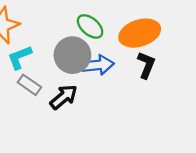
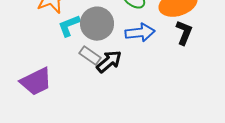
gray circle: (72, 55) -> (97, 24), moved
gray rectangle: (29, 85) -> (90, 56), moved

